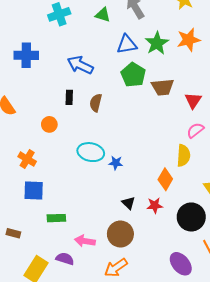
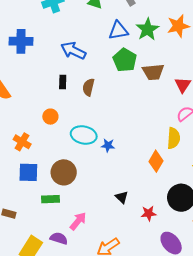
orange circle: (49, 124) -> (50, 117), moved
black triangle: (128, 203) -> (122, 197), moved
red star: (155, 205) -> (149, 213), moved
brown circle: (120, 234) -> (64, 172), moved
pink arrow: (85, 241) -> (78, 221), turned 120

